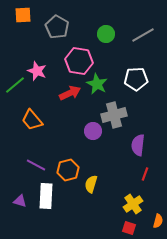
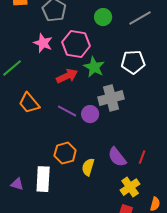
pink star: (37, 71) -> (43, 43), moved
purple semicircle: (138, 145) -> (117, 157), moved, turned -45
purple line: (36, 165) -> (67, 111), moved

